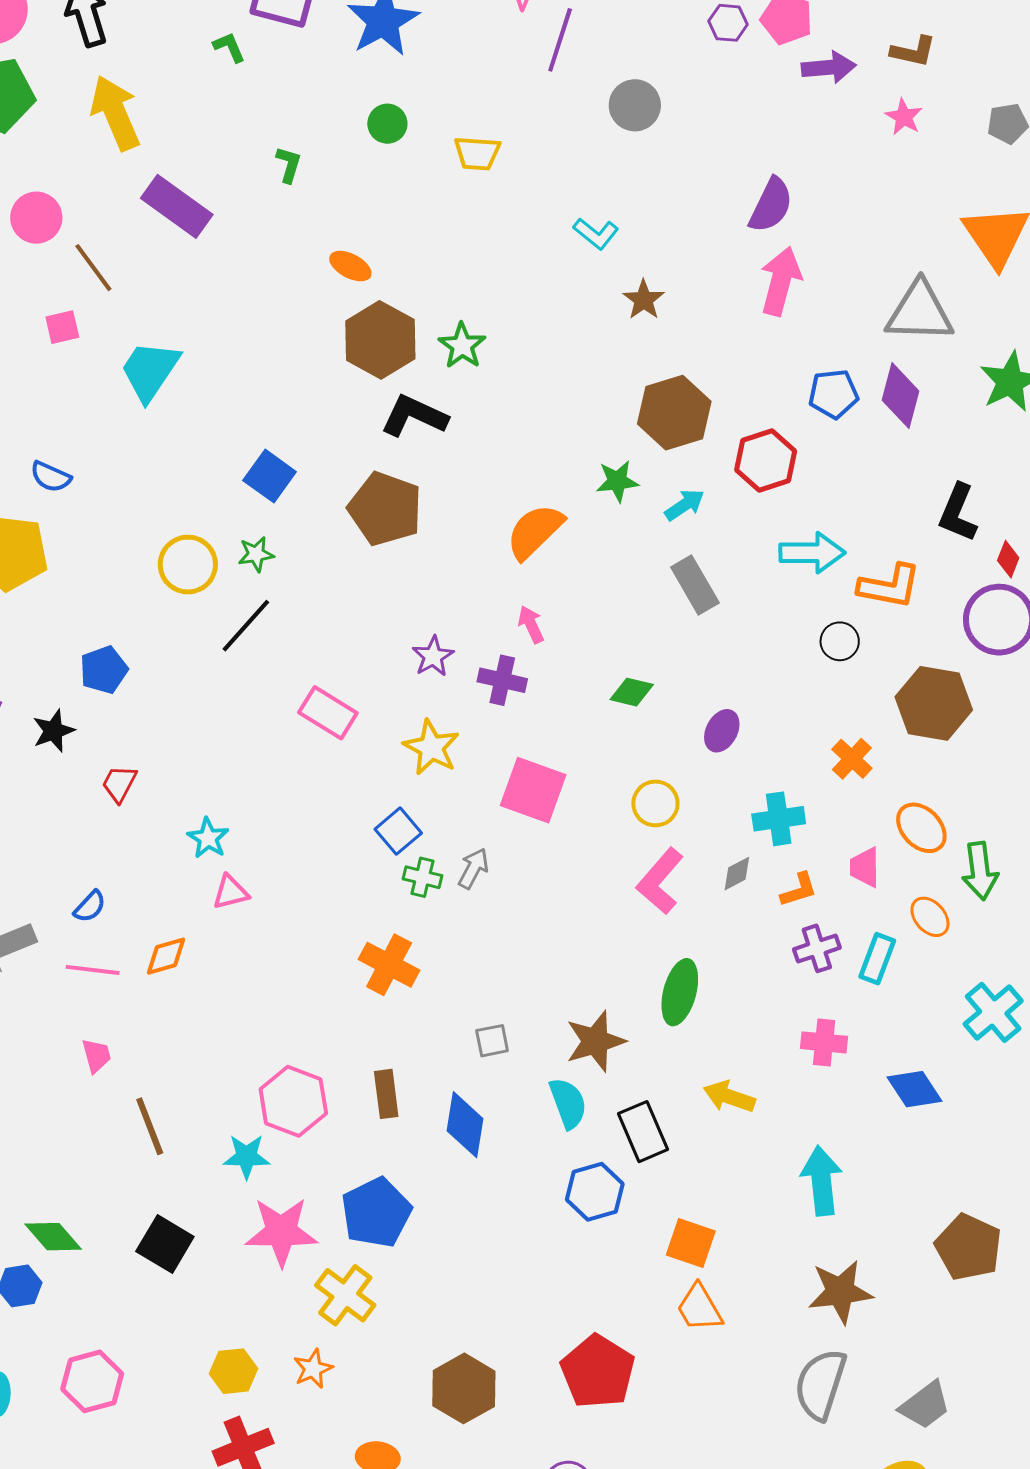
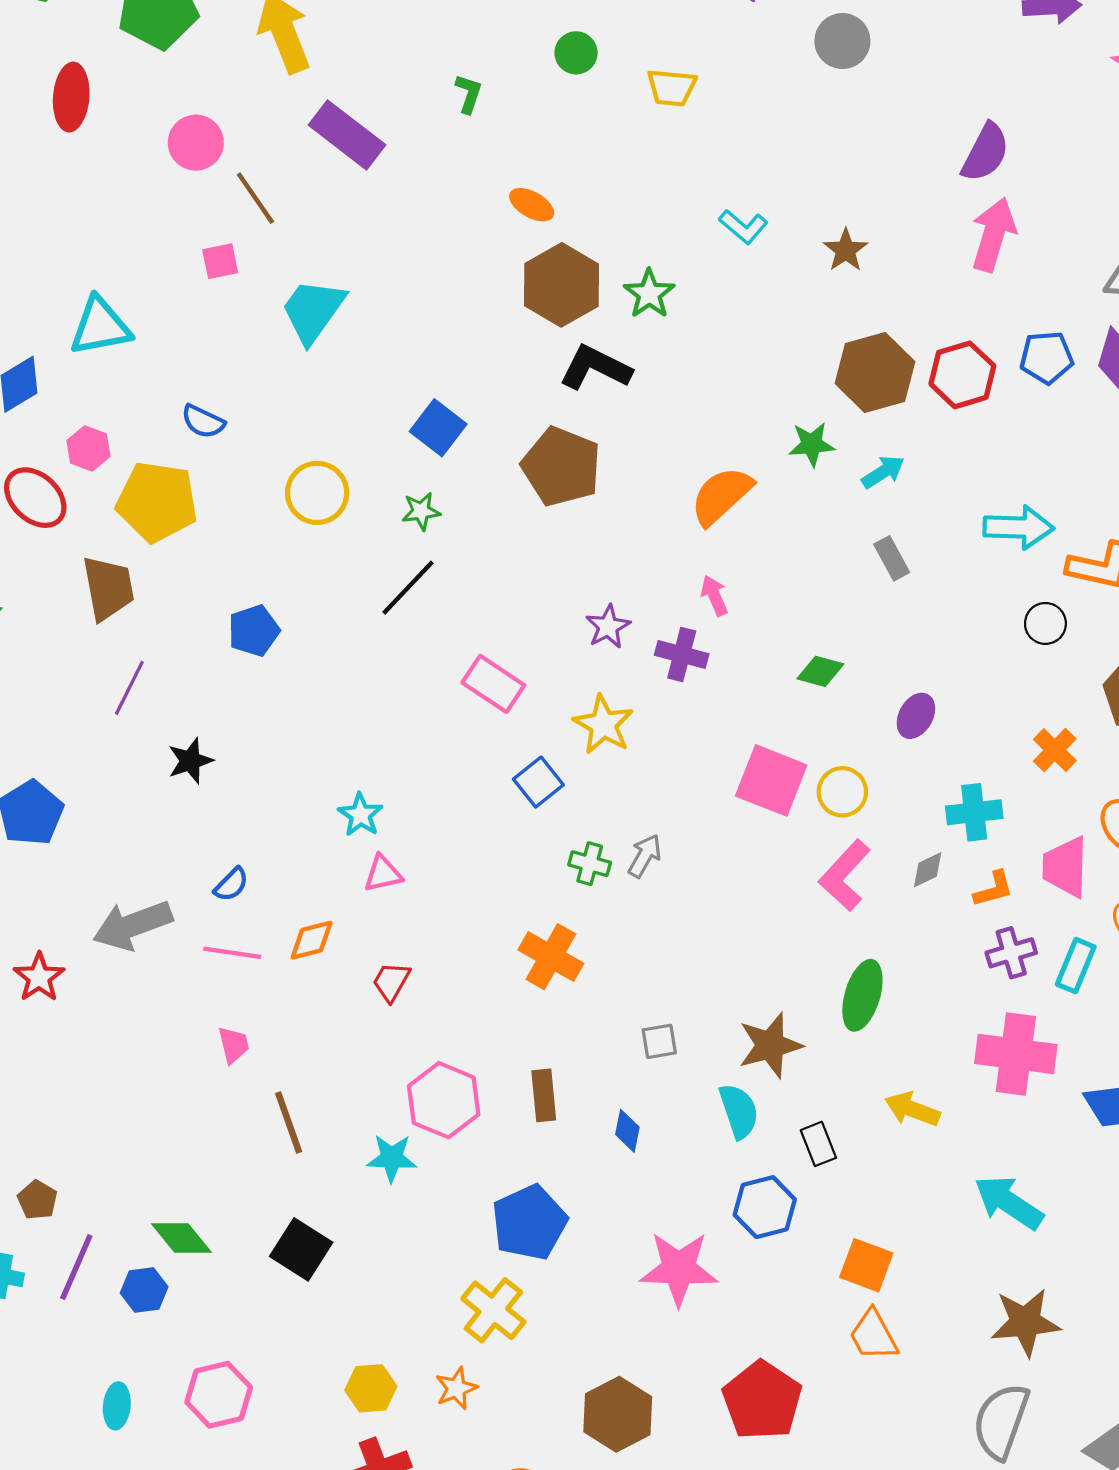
cyan L-shape: (596, 233) -> (743, 227), moved
red hexagon: (766, 460) -> (962, 375), moved
yellow circle: (188, 565) -> (317, 493), moved
gray rectangle: (695, 585) -> (892, 558), size x0.7
black star: (53, 731) -> (190, 761), moved
red trapezoid: (119, 784) -> (391, 982), moved
pink square: (533, 790) -> (771, 780), moved
blue square: (398, 831) -> (538, 782), moved
pink trapezoid: (865, 867) -> (1065, 867), size x1.4
pink cross: (824, 1042) -> (1016, 1054), size x1.6
blue diamond: (465, 1125) -> (627, 1131), size x0.6
black rectangle: (643, 1132) -> (818, 1144), size x0.7
cyan arrow: (821, 1181) -> (1009, 1202), turned -52
pink star: (281, 1232) -> (679, 1269), moved

